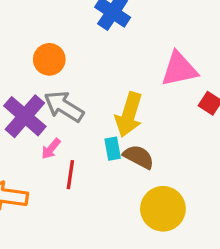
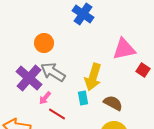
brown semicircle: (139, 157) -> (113, 103), moved
red line: (70, 175) -> (57, 114), turned -66

